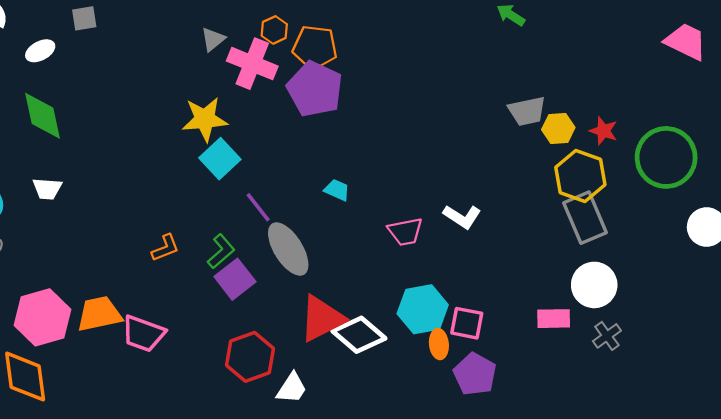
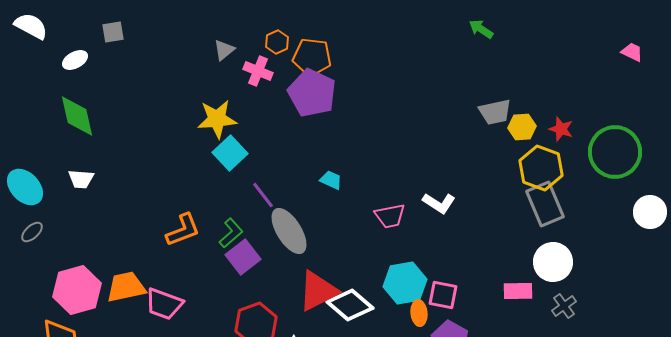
pink trapezoid: (686, 42) -> (632, 52), size x0.6
pink cross: (252, 64) -> (258, 71), size x0.7
orange L-shape: (165, 248) -> (183, 230), size x1.4

